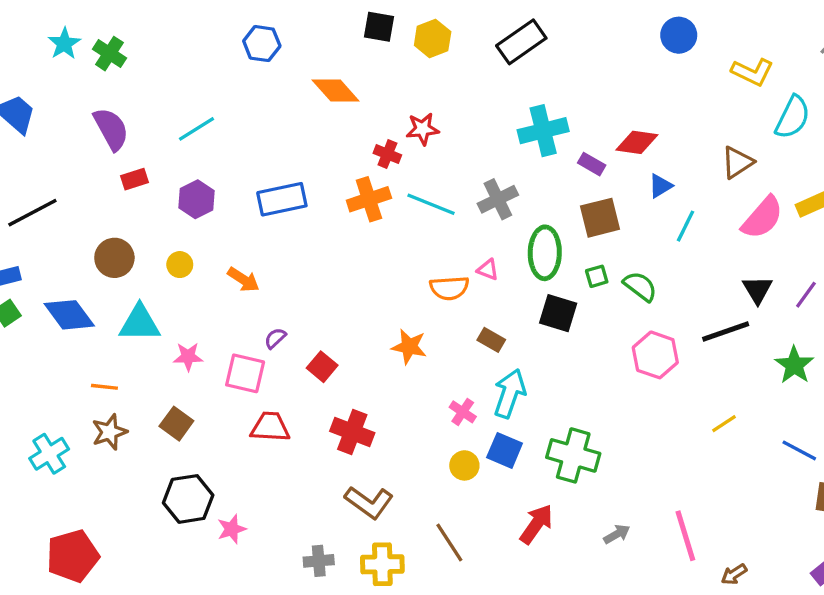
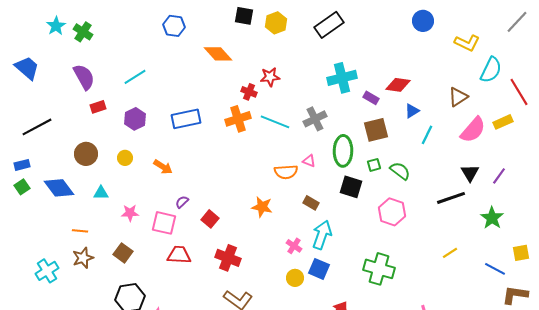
cyan triangle: (140, 323) -> (101, 193), size x0.6
pink hexagon: (655, 355) -> (392, 212), moved
green cross: (573, 455) -> (379, 269), moved

